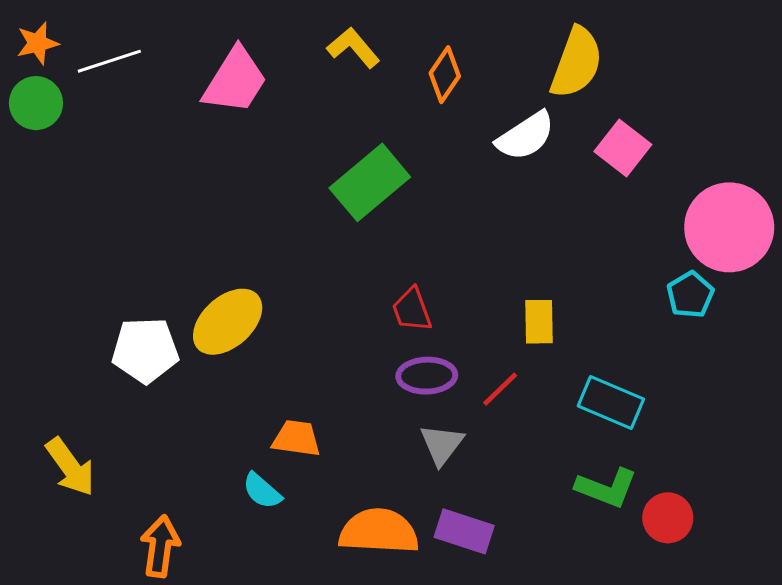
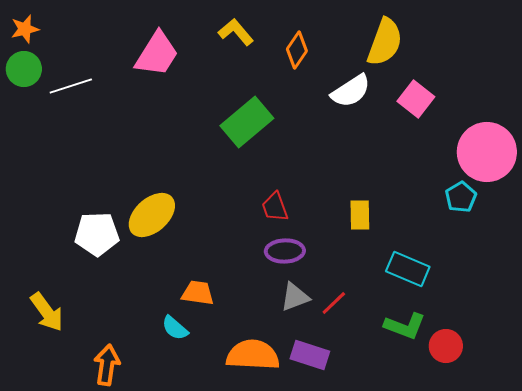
white line: (109, 61) -> (71, 86), moved
red line: (500, 389) -> (334, 303), moved
gray triangle: (442, 444) -> (295, 297), turned 32

